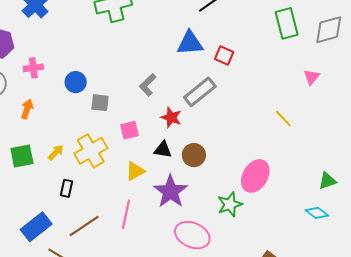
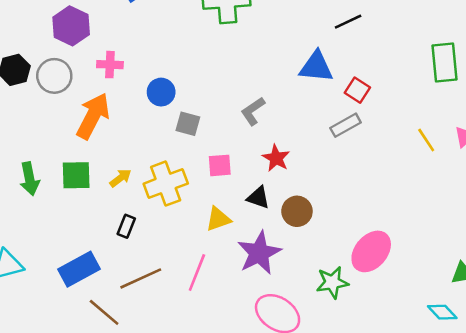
gray rectangle: (200, 92) -> (346, 125), moved, size x0.7
orange arrow: (27, 109) -> (93, 116), size x1.8
yellow line: (283, 118) -> (426, 140), moved

